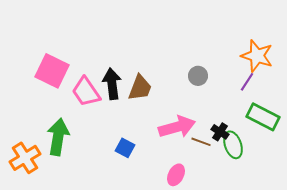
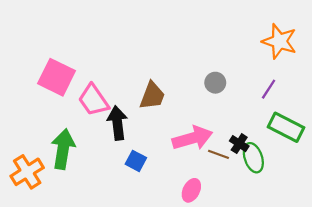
orange star: (257, 56) -> (279, 41), moved
black arrow: (112, 84) -> (117, 123), moved

